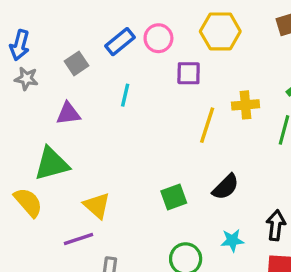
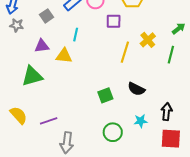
yellow cross: (245, 105) -> (148, 40), turned -35
black semicircle: (226, 187) -> (136, 89), turned 72
yellow semicircle: (28, 202) -> (19, 115), moved
yellow triangle: (97, 206) -> (64, 56), moved, turned -36

